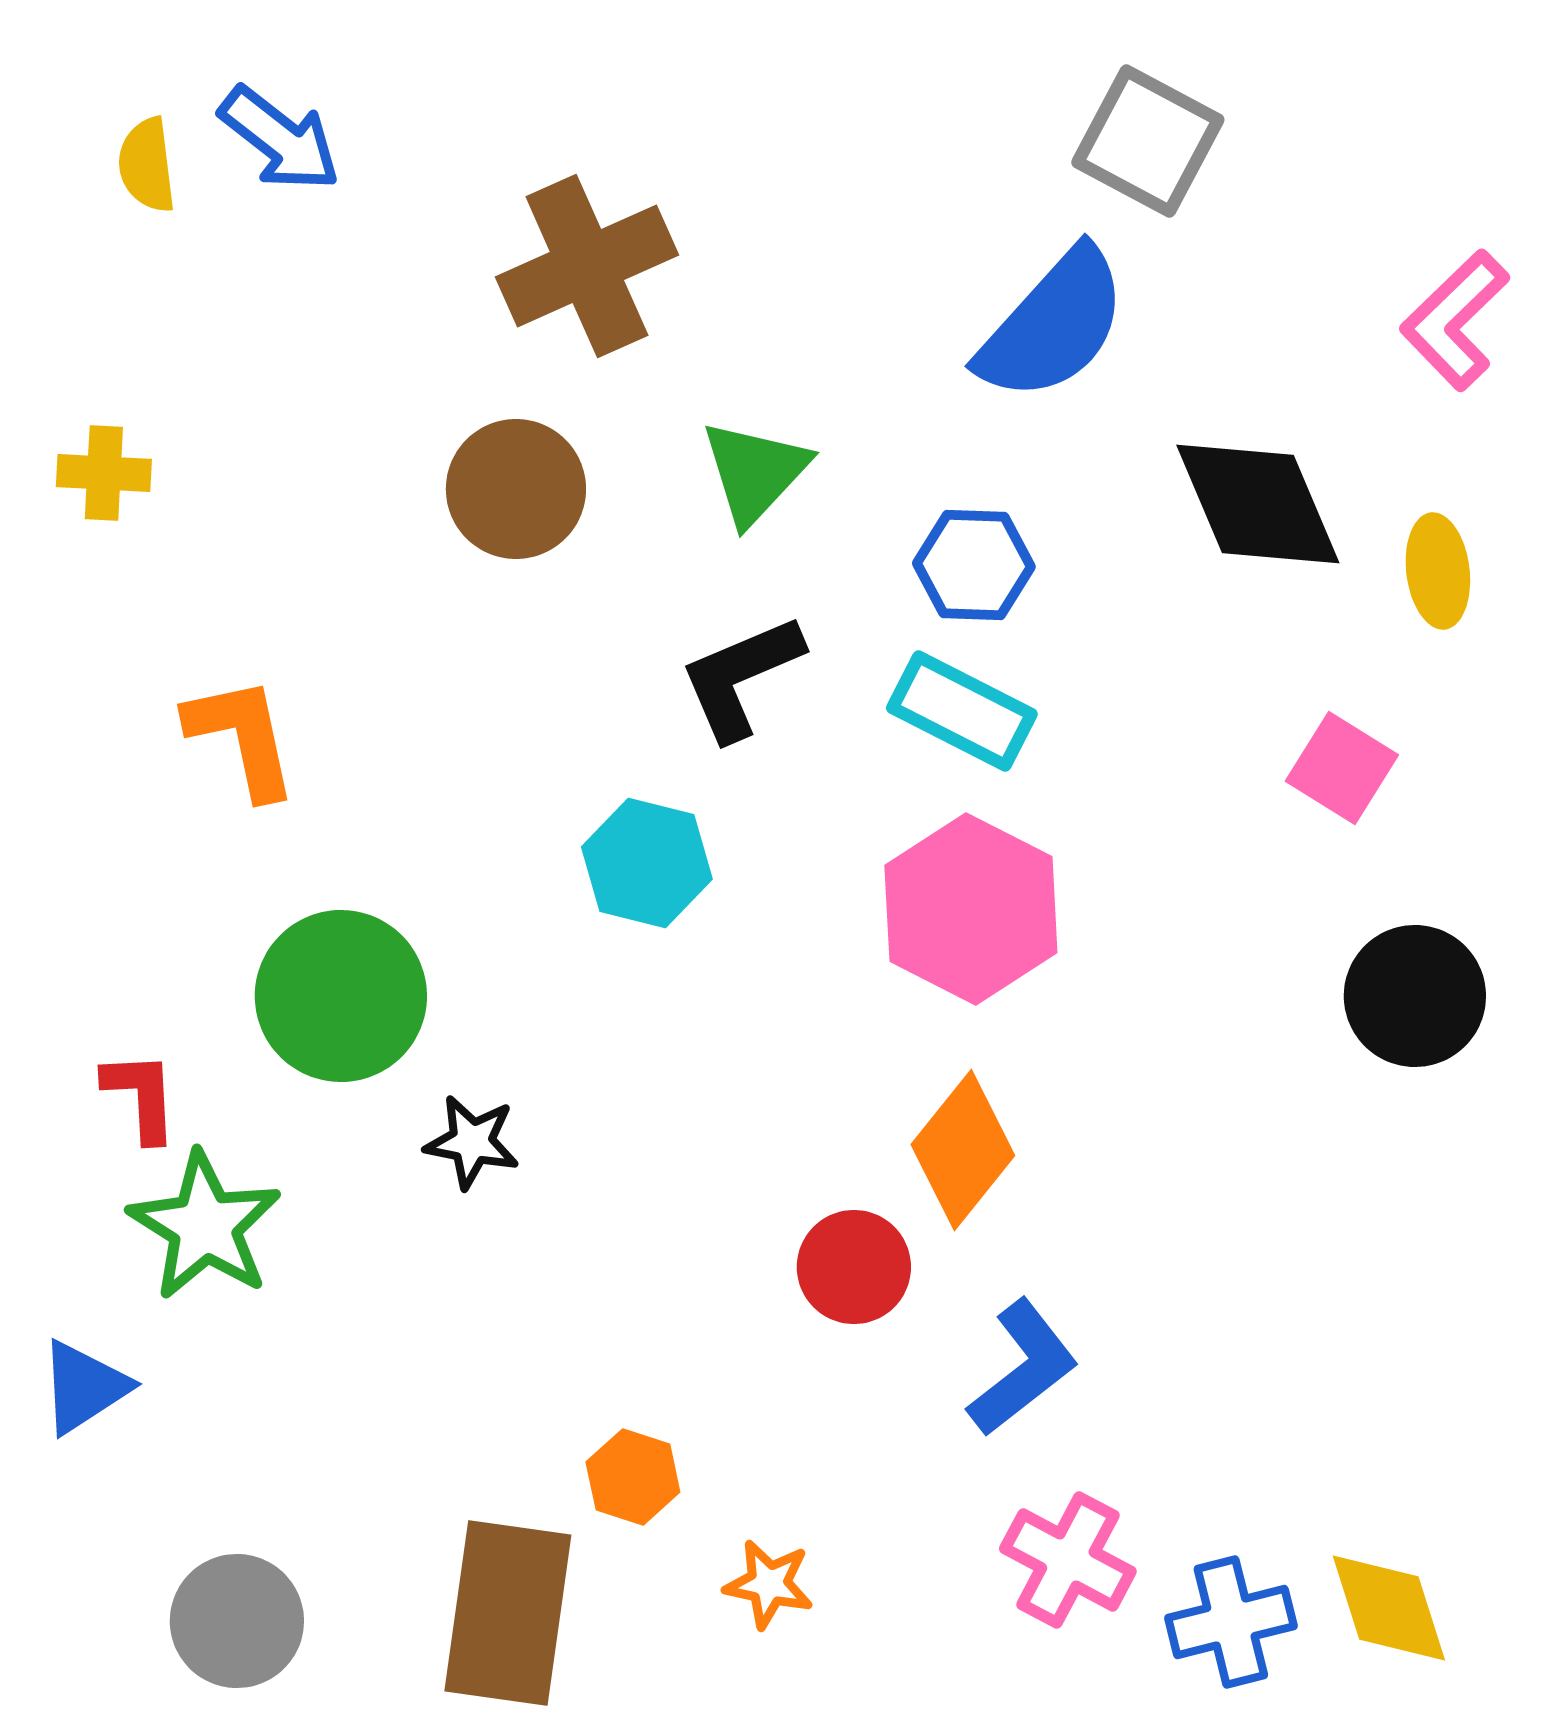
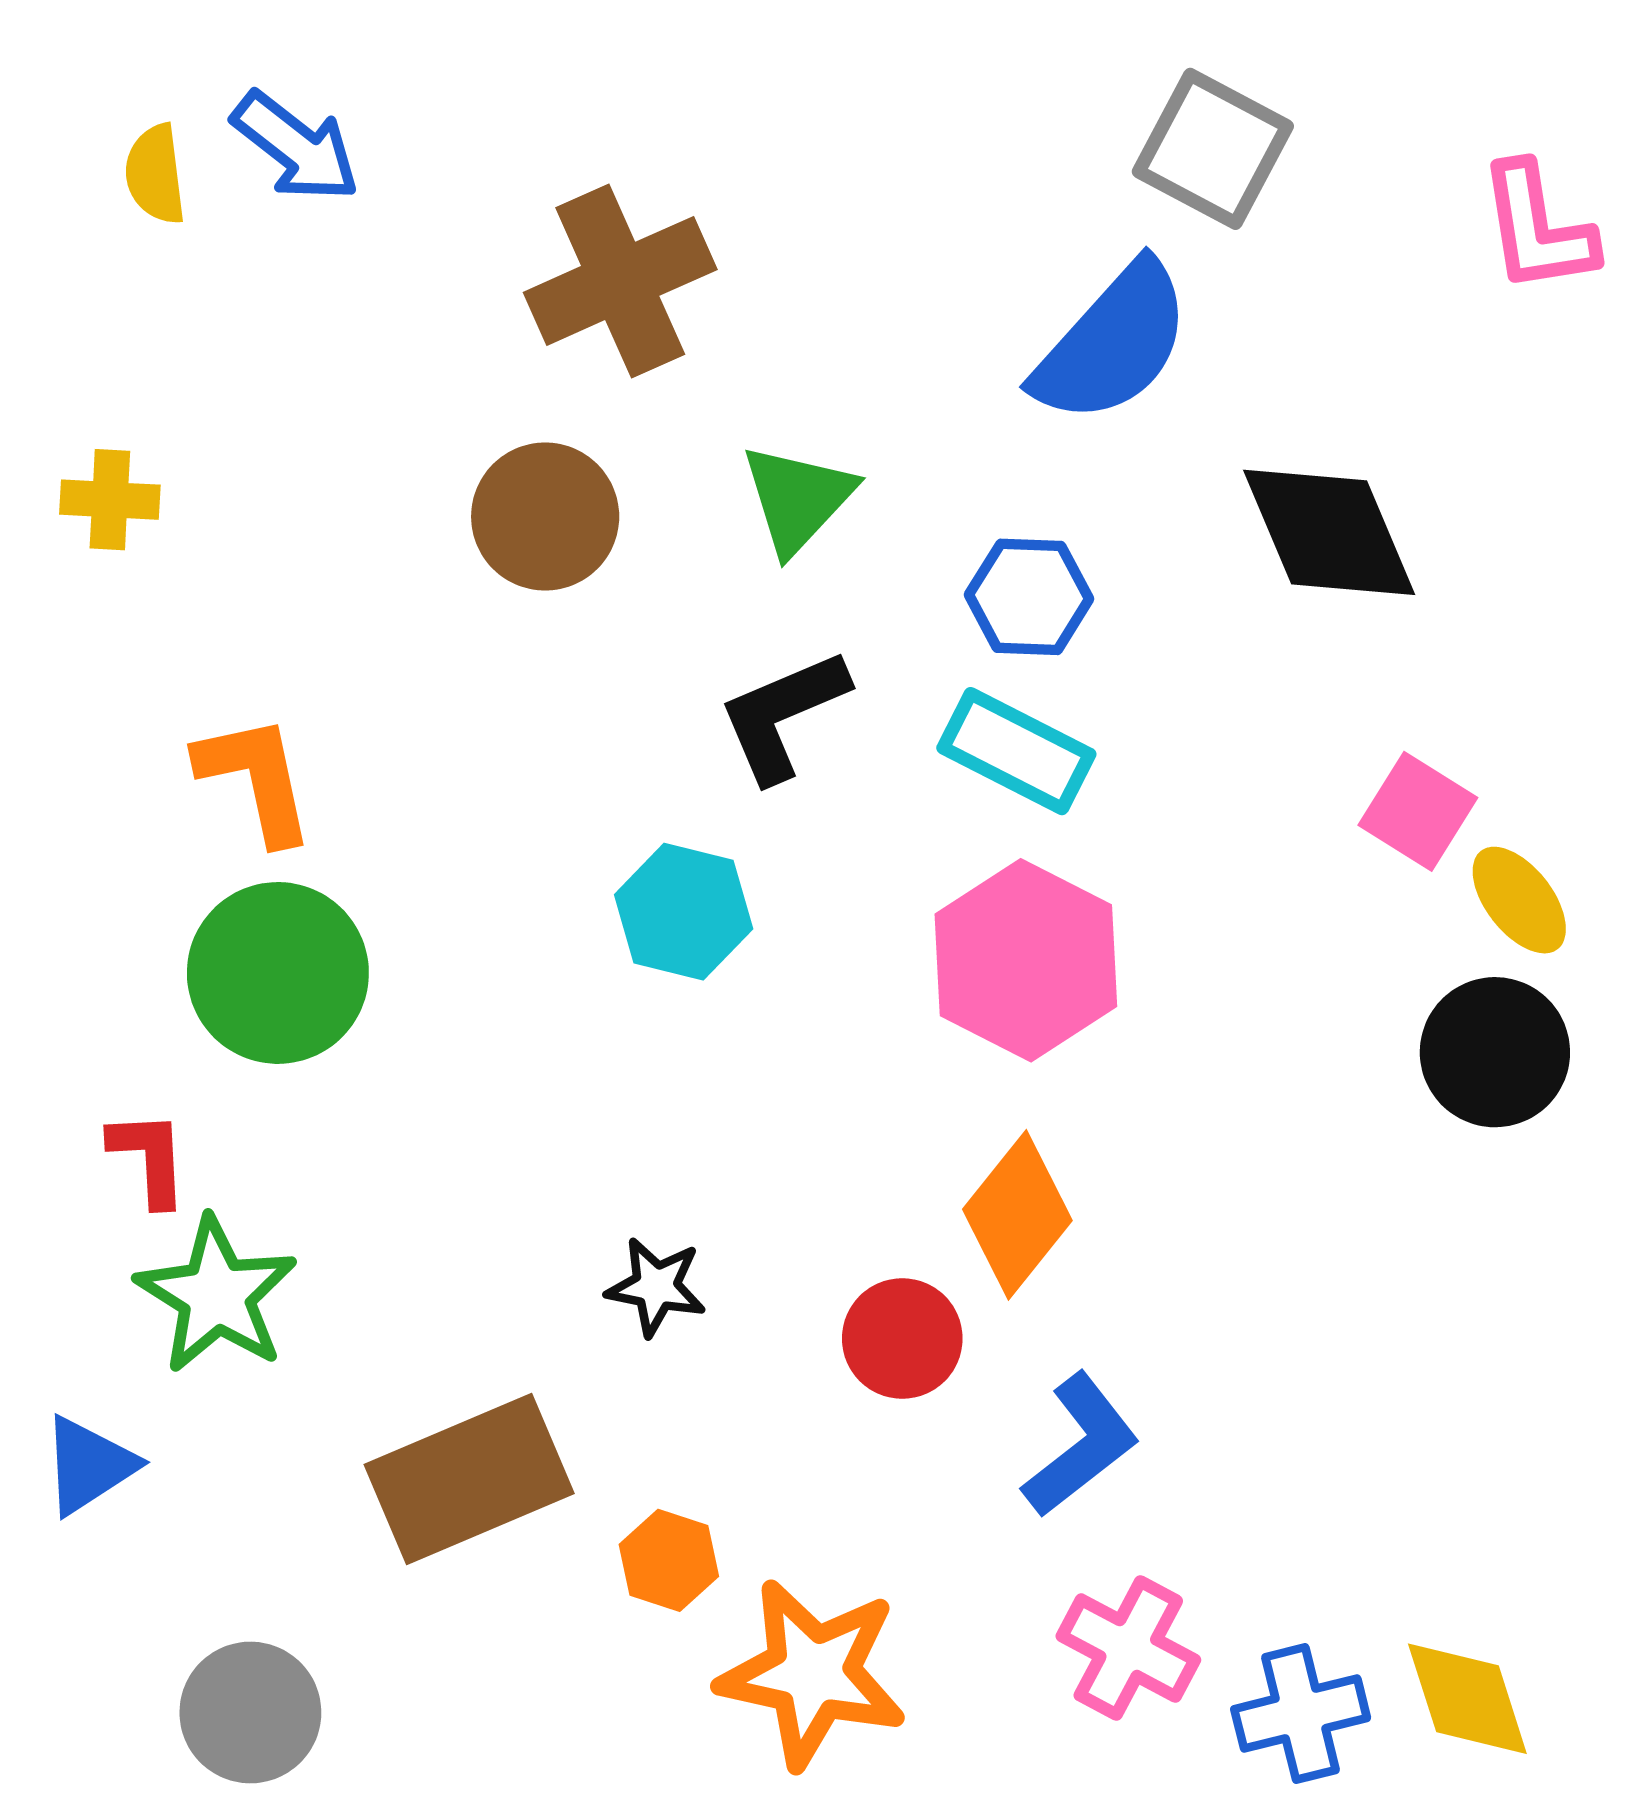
pink L-shape: (1455, 320) -> (1537, 228), moved, turned -55
yellow ellipse: (1438, 571) -> (1519, 900), moved, turned -31
green circle: (341, 996) -> (278, 973), moved
black star: (472, 1142) -> (656, 1287), moved
orange star: (769, 1584) -> (812, 1673), size x2.0
brown rectangle: (508, 1613) -> (469, 1479), moved, turned 59

